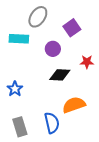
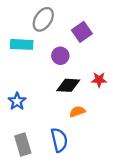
red star: (87, 62) -> (99, 80), moved
orange semicircle: (74, 105) -> (77, 112), moved, size x0.6

